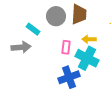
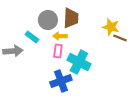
cyan rectangle: (33, 29) -> (32, 37), moved
yellow arrow: (89, 39) -> (60, 36), moved

